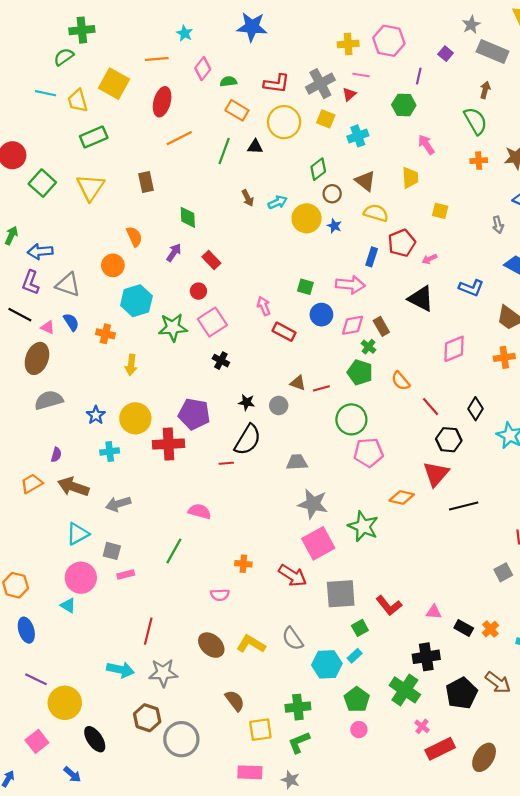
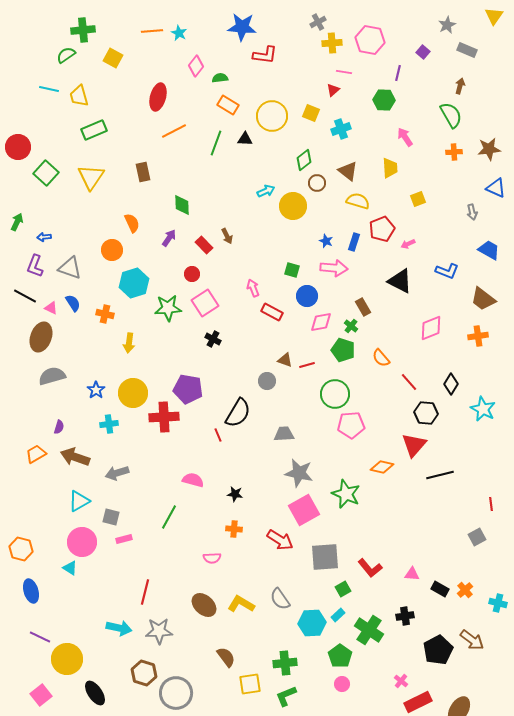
gray rectangle: (493, 51) -> (467, 50), size x0.7
orange line: (157, 59) -> (152, 31), moved
yellow square: (114, 84) -> (113, 58), moved, size x0.7
red L-shape: (277, 84) -> (265, 55), moved
gray cross: (320, 84) -> (318, 22), moved, size x0.6
brown arrow: (248, 198) -> (227, 236), moved
yellow square: (440, 211) -> (418, 199), turned -35
blue star: (334, 226) -> (326, 241), moved
blue arrow: (40, 251) -> (44, 237), size x0.6
pink diamond: (352, 325) -> (321, 322), moved
black star: (247, 402) -> (235, 494), moved
red line: (226, 463) -> (218, 435), turned 72
black cross: (426, 657) -> (405, 616), size x0.7
green cross: (405, 690) -> (369, 630), moved

